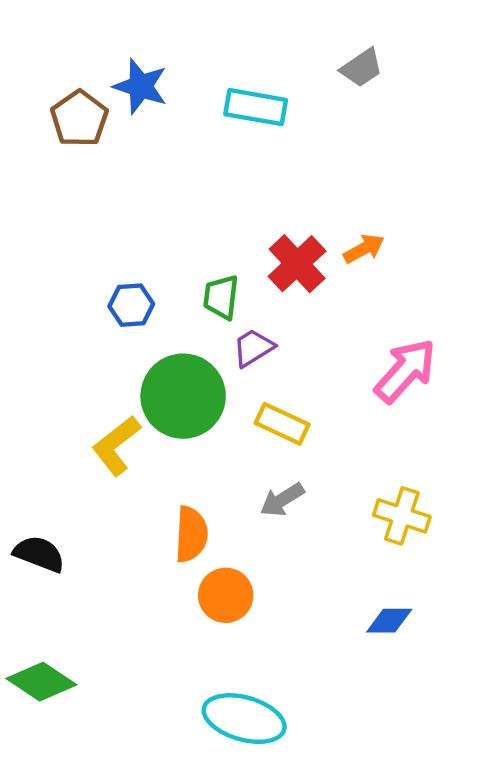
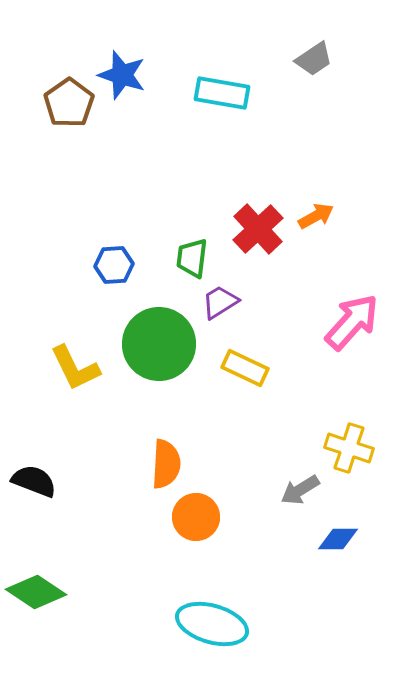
yellow L-shape: (116, 446) -> (75, 368), moved, turned -78
gray arrow: (282, 500) -> (300, 490), moved

